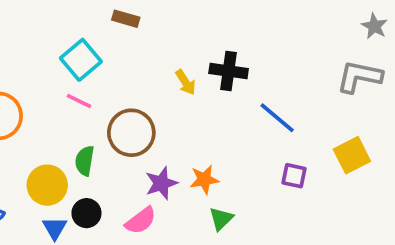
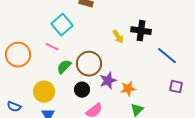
pink line: (79, 101) -> (52, 47), moved
green semicircle: (85, 161) -> (64, 67), moved, turned 35
purple star: (161, 183) -> (108, 81), moved
black circle: (86, 213) -> (82, 90), moved

